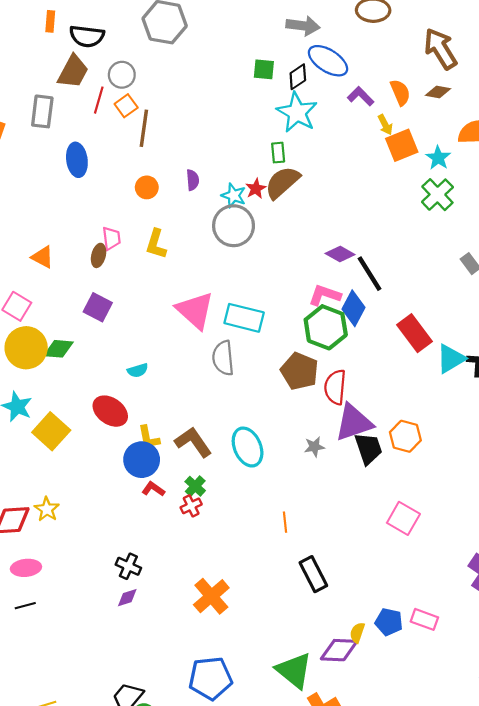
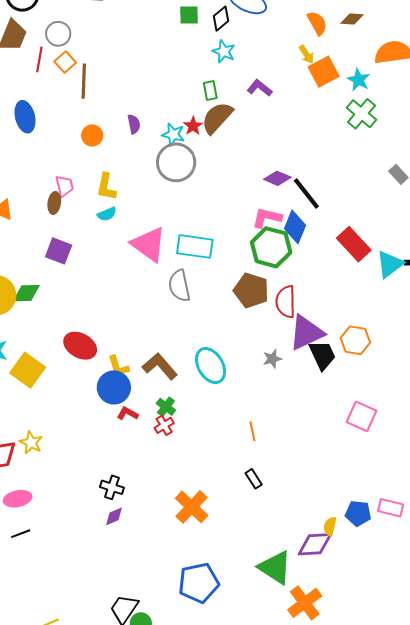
purple L-shape: (361, 96) -> (260, 88), moved
cyan star: (297, 112) -> (224, 52), size x0.6
cyan semicircle: (138, 370) -> (107, 214), moved
black rectangle: (313, 574) -> (254, 479), moved, size x0.6

